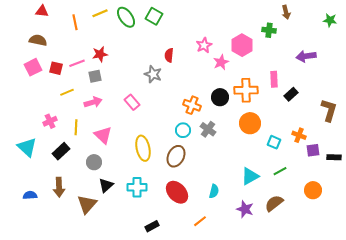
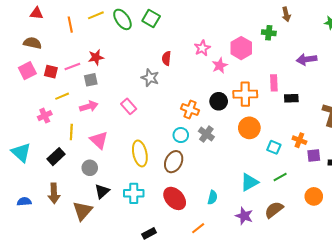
black rectangle: (291, 94) -> (291, 98), turned 40
pink cross: (50, 121) -> (45, 116), moved

